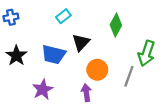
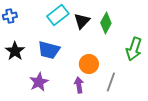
cyan rectangle: (63, 16) -> (58, 15), size x1.5
black triangle: (81, 42) -> (82, 21), moved
gray line: (129, 76) -> (111, 82), moved

